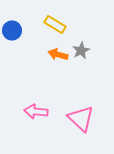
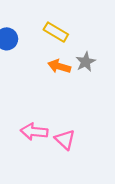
pink triangle: (81, 118) -> (65, 140), moved, size x0.7

